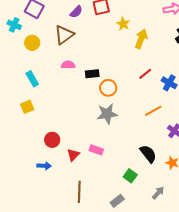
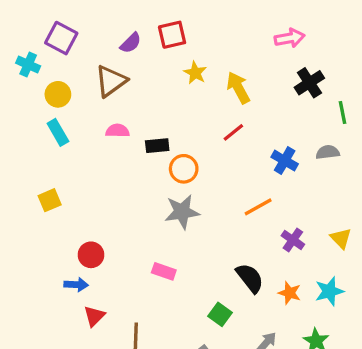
yellow star: (123, 24) -> (195, 73), moved
yellow arrow: (141, 39) -> (238, 88), turned -48
red line: (145, 74) -> (233, 132), moved
cyan rectangle: (32, 79) -> (58, 132), moved
red triangle: (73, 155) -> (94, 316), moved
blue arrow: (44, 166) -> (76, 285), moved

